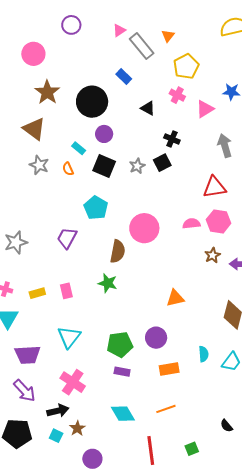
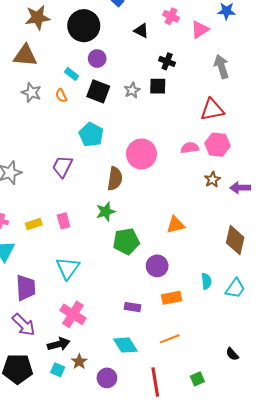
brown star: (47, 92) -> (38, 18), turned 30
brown triangle: (34, 129) -> (25, 56), turned -30
black square: (162, 163) -> (158, 86), turned 30
green star: (108, 283) -> (106, 212), turned -30
green pentagon: (120, 345) -> (126, 241), moved
purple trapezoid: (27, 355) -> (26, 288), turned -88
purple rectangle: (122, 372) -> (133, 307), moved
purple circle: (92, 459) -> (107, 378), moved

